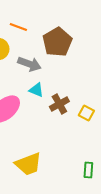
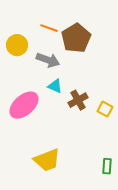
orange line: (18, 27) -> (49, 28), moved

